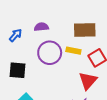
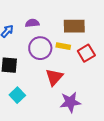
red triangle: (88, 81) -> (54, 77), moved

